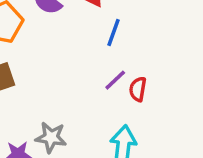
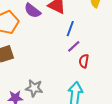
purple line: (115, 80) -> (74, 46), moved

